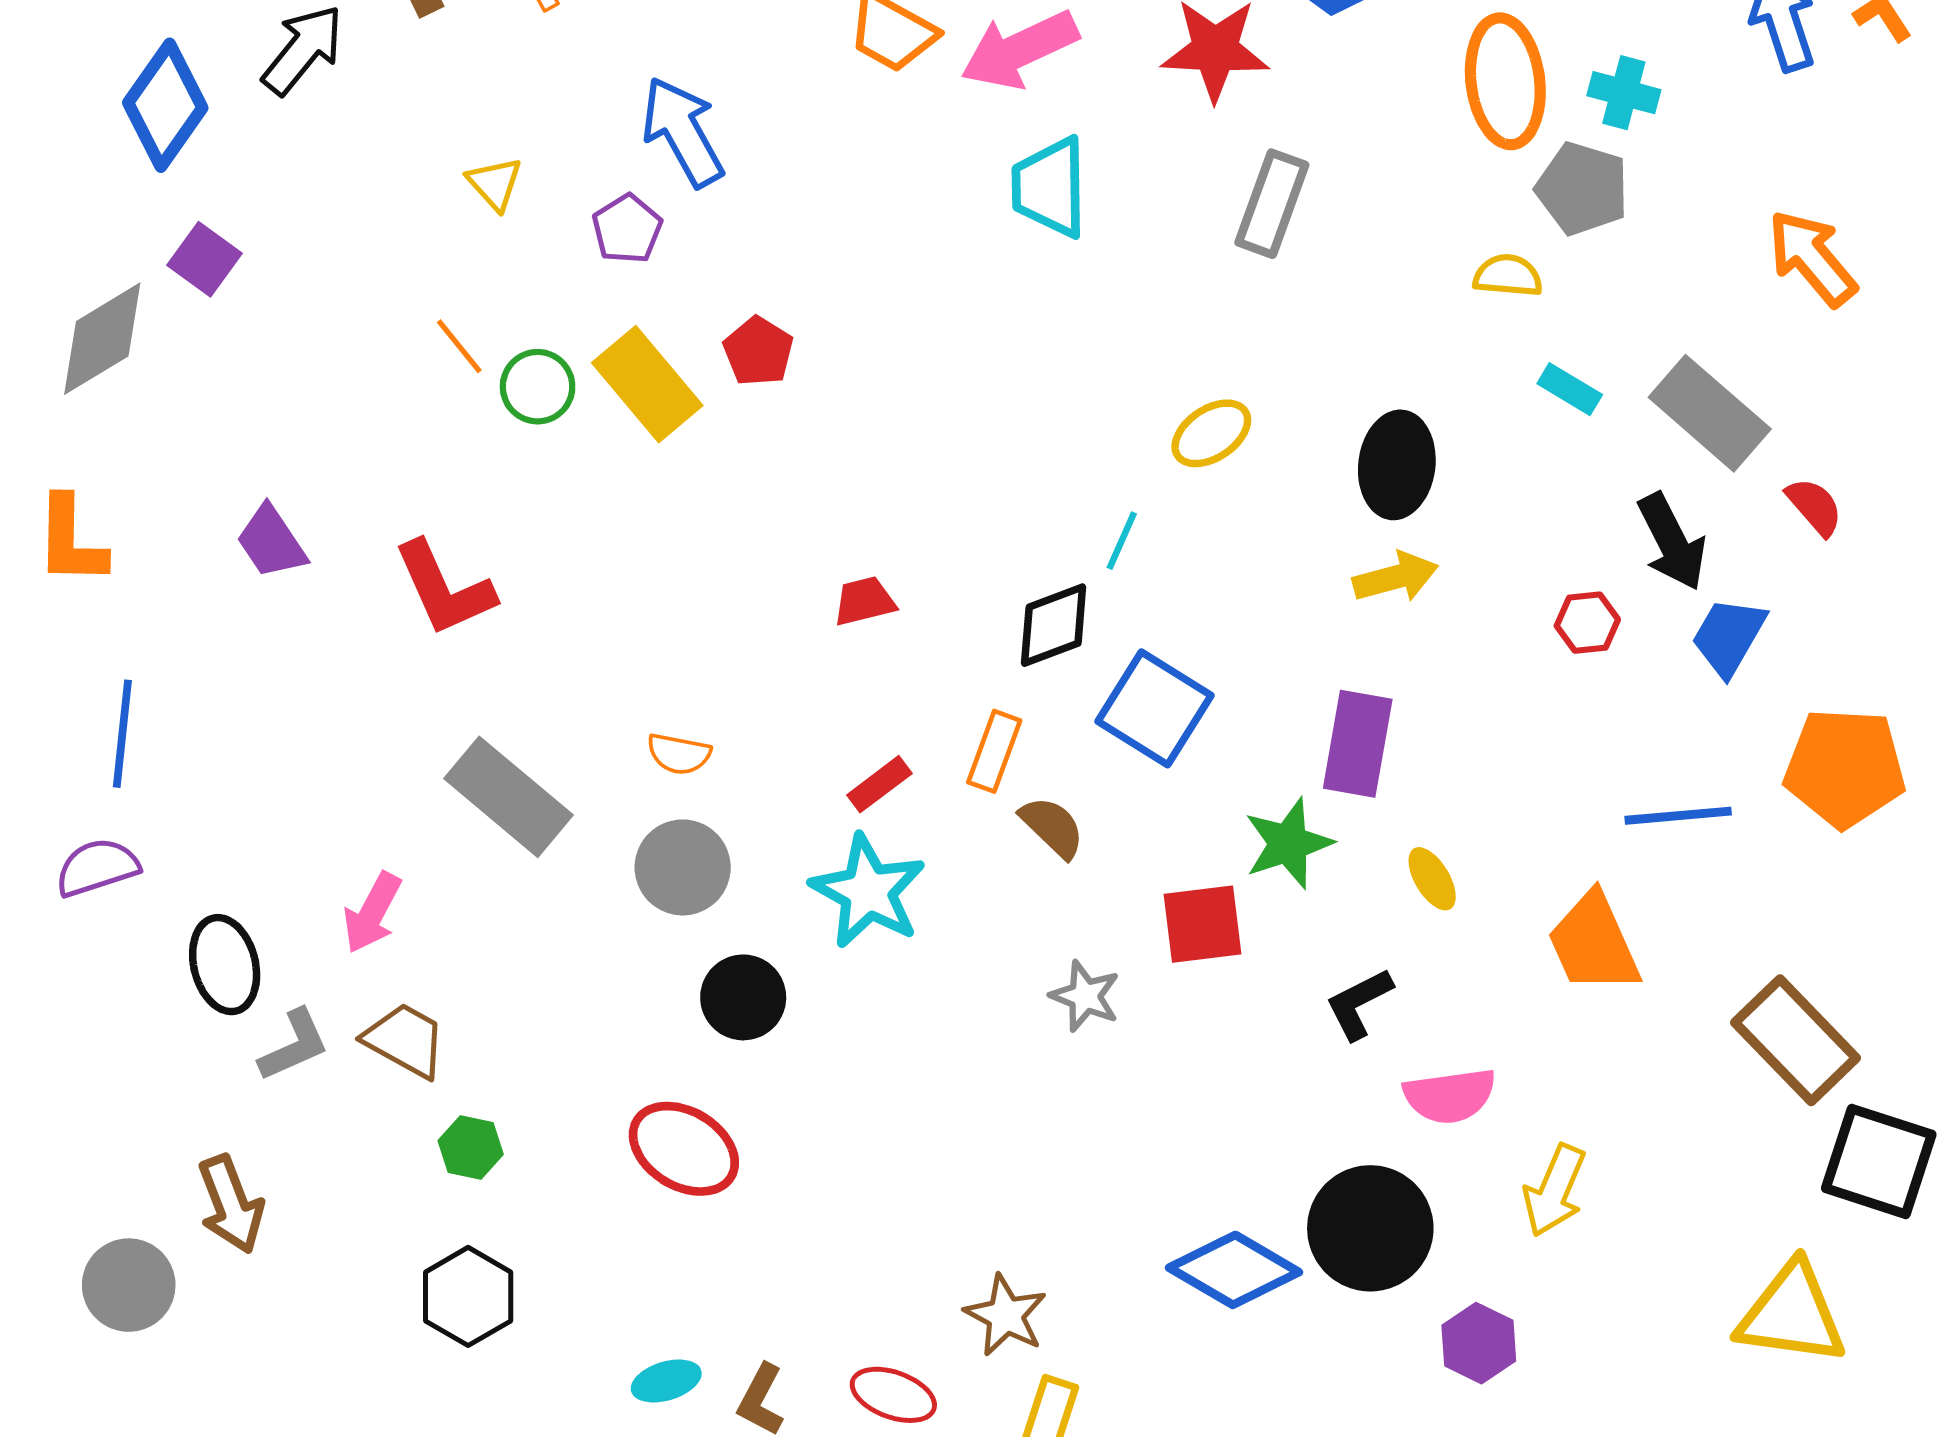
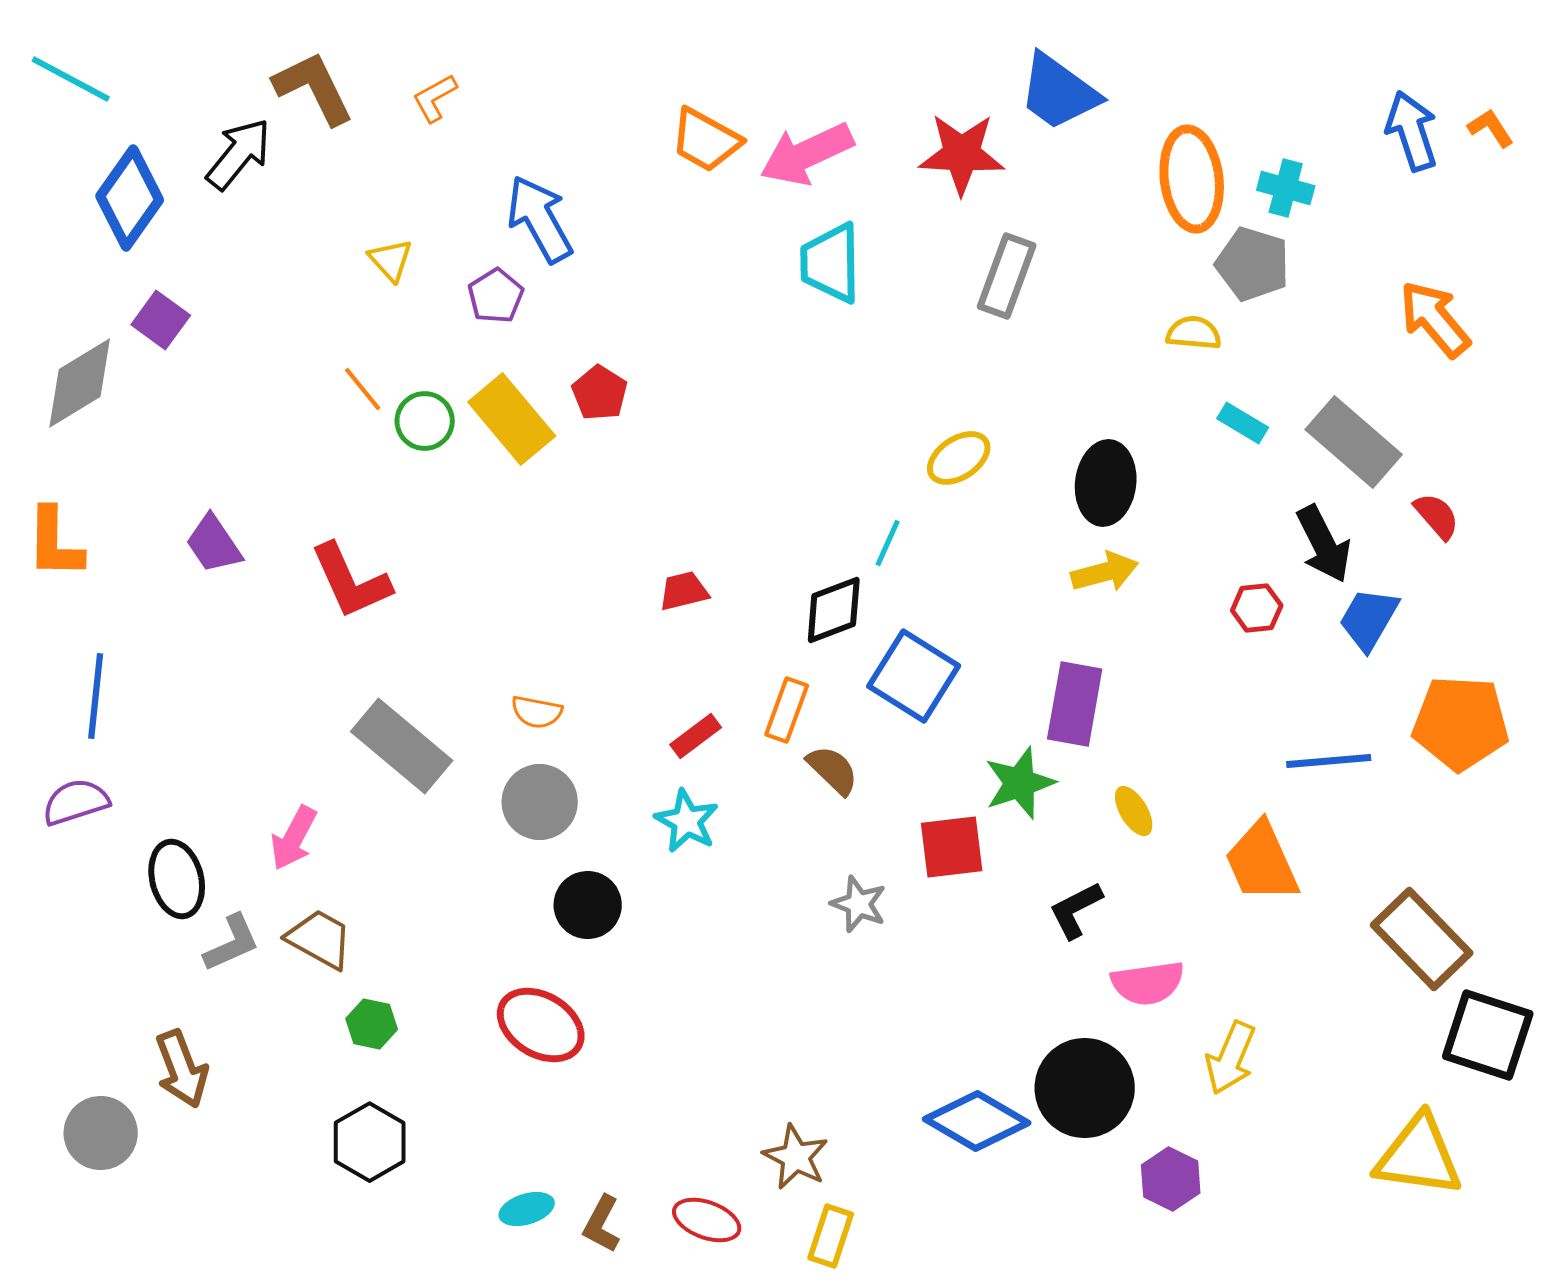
cyan star: (868, 891) -> (687, 821), size x0.7

